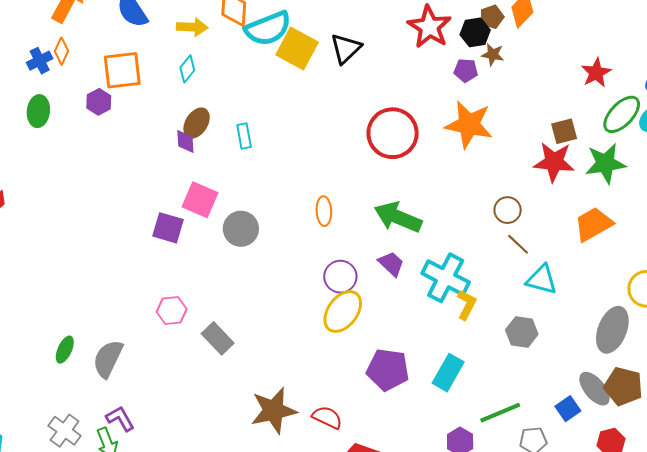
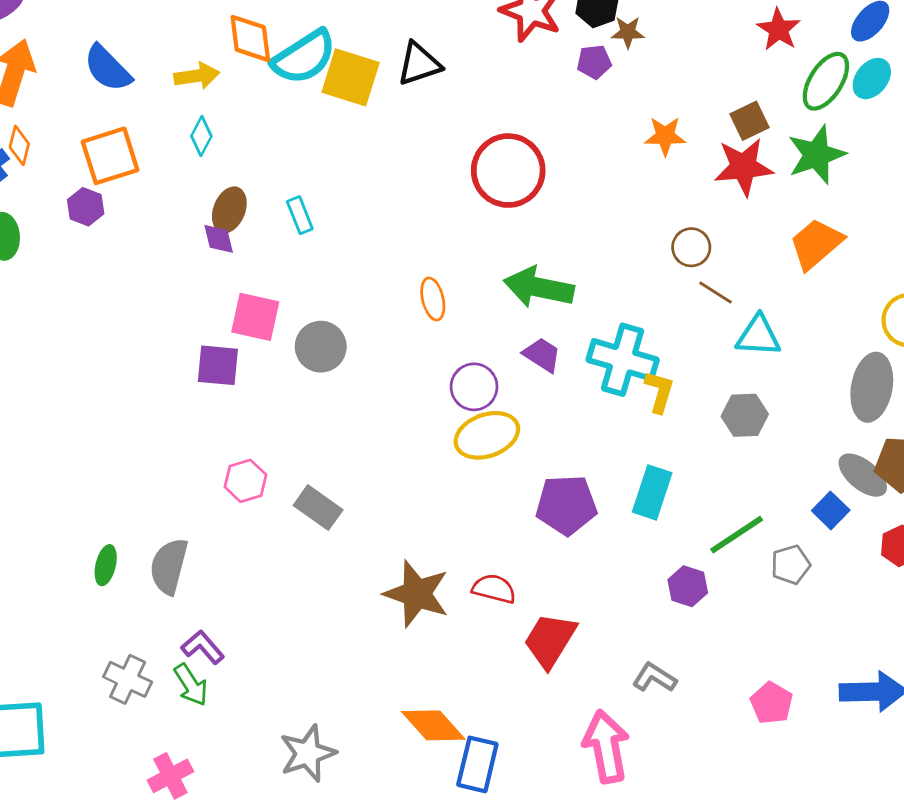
black triangle: (346, 48) -> (419, 64), turned 36
orange star: (469, 125) -> (665, 136), moved, size x0.6
yellow ellipse: (343, 311) -> (487, 435), turned 45
brown star: (274, 411) -> (417, 594), turned -30

